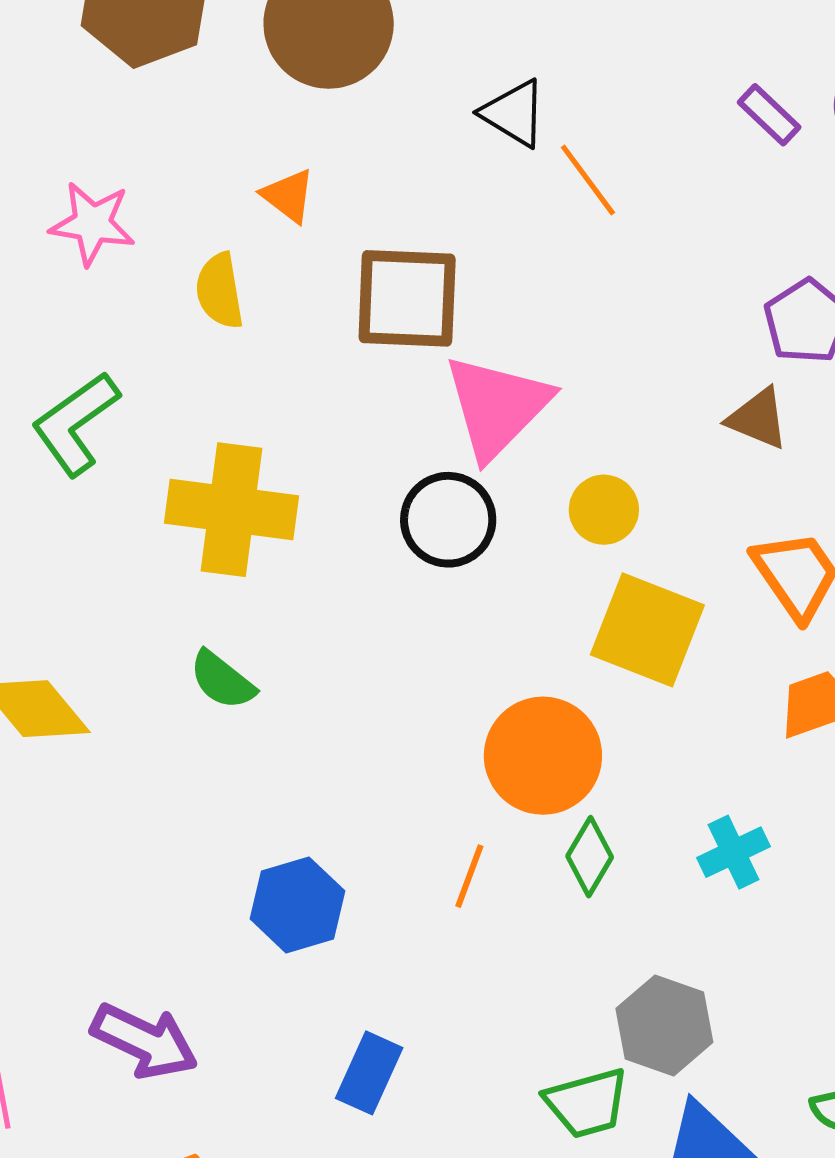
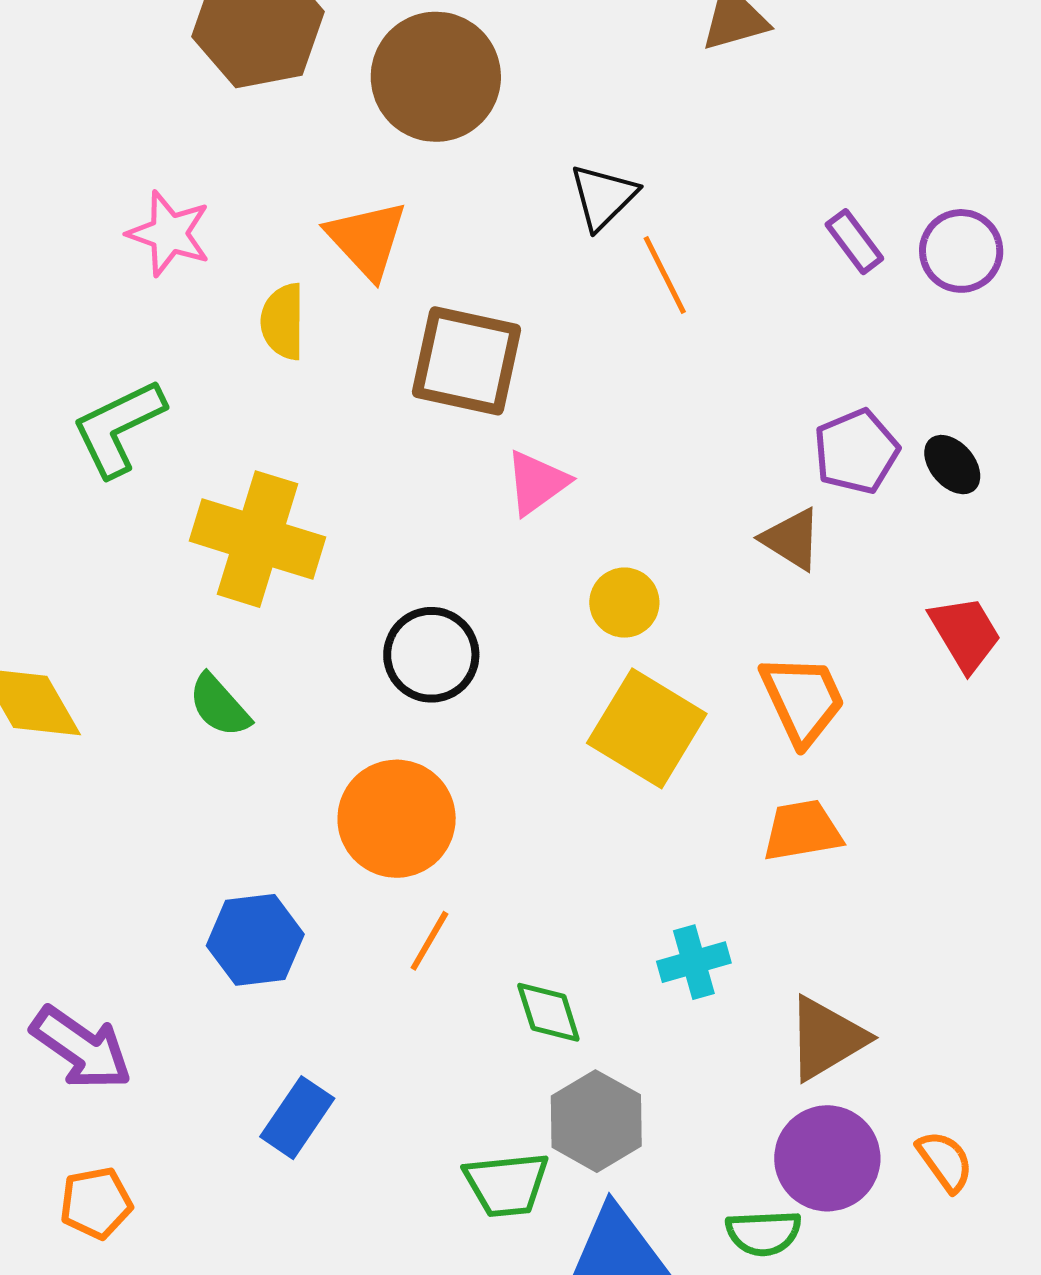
black triangle: (514, 113) -> (603, 197), turned 34
orange triangle: (288, 196) -> (367, 239), size x1.5
pink triangle: (497, 406) -> (537, 483), size x0.6
black circle: (448, 520) -> (431, 655), moved
orange circle: (543, 756) -> (397, 819), moved
green diamond: (590, 857) -> (548, 1012), moved, turned -58

